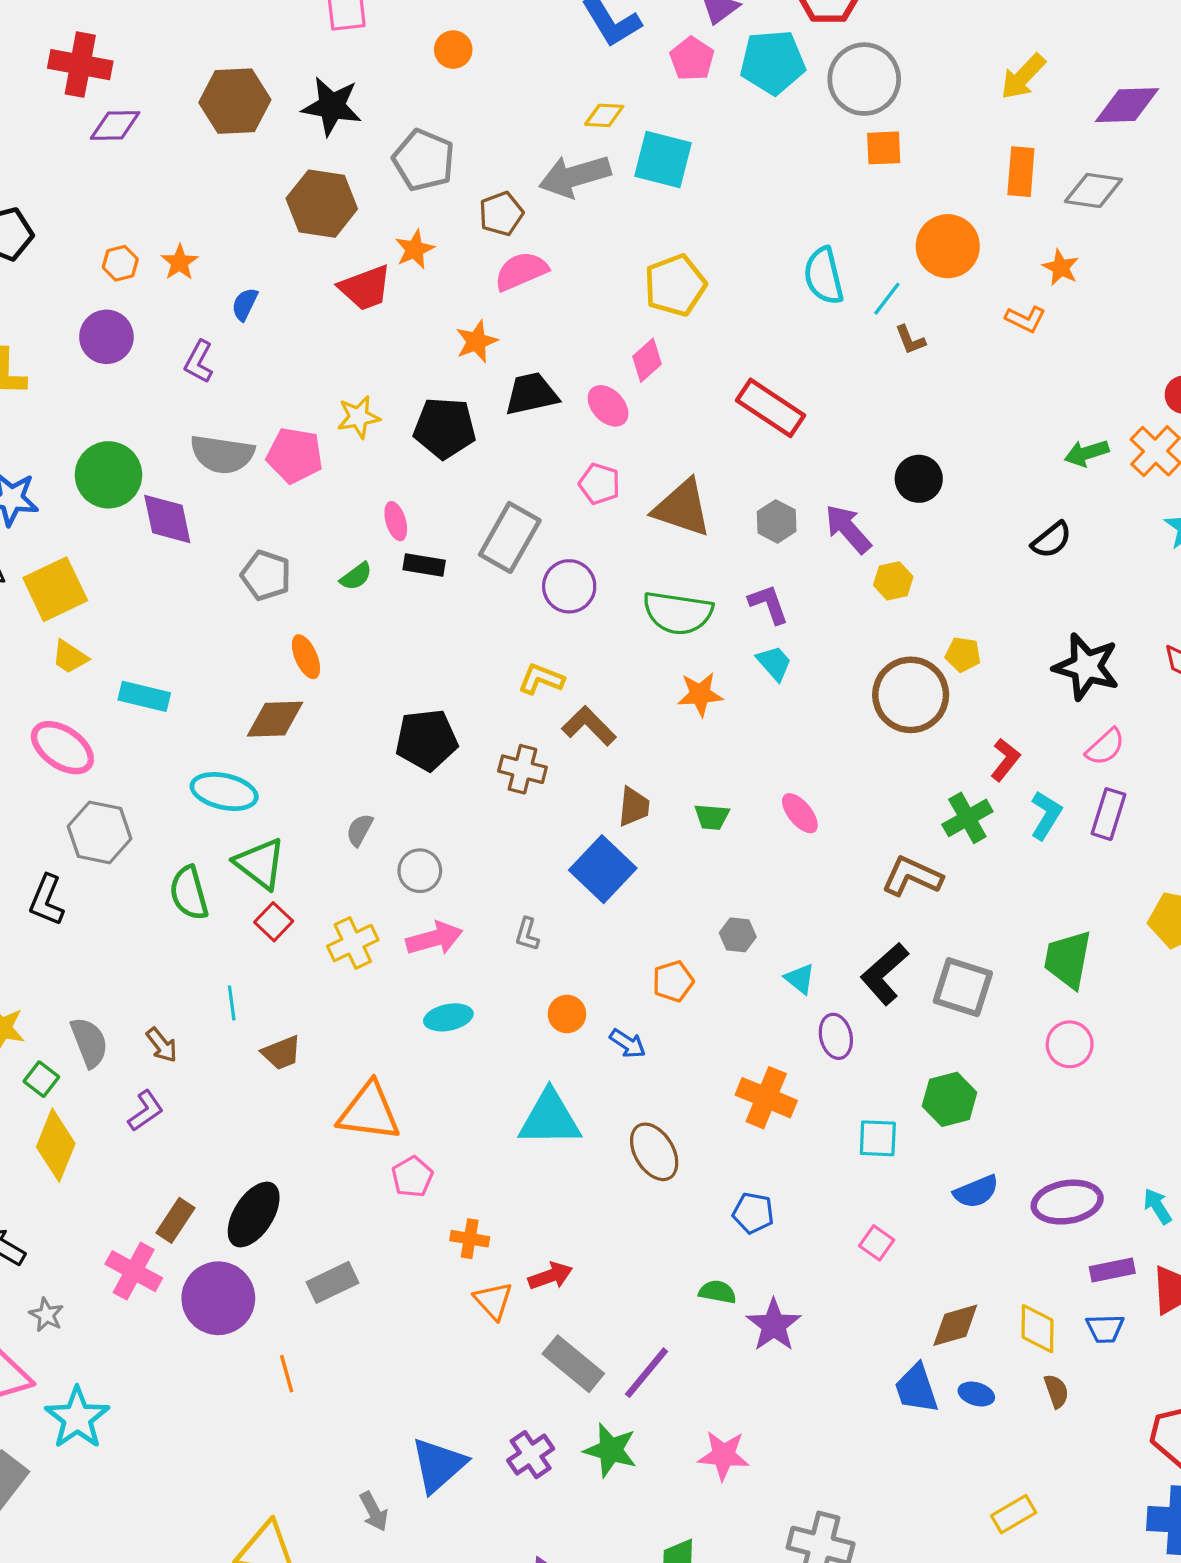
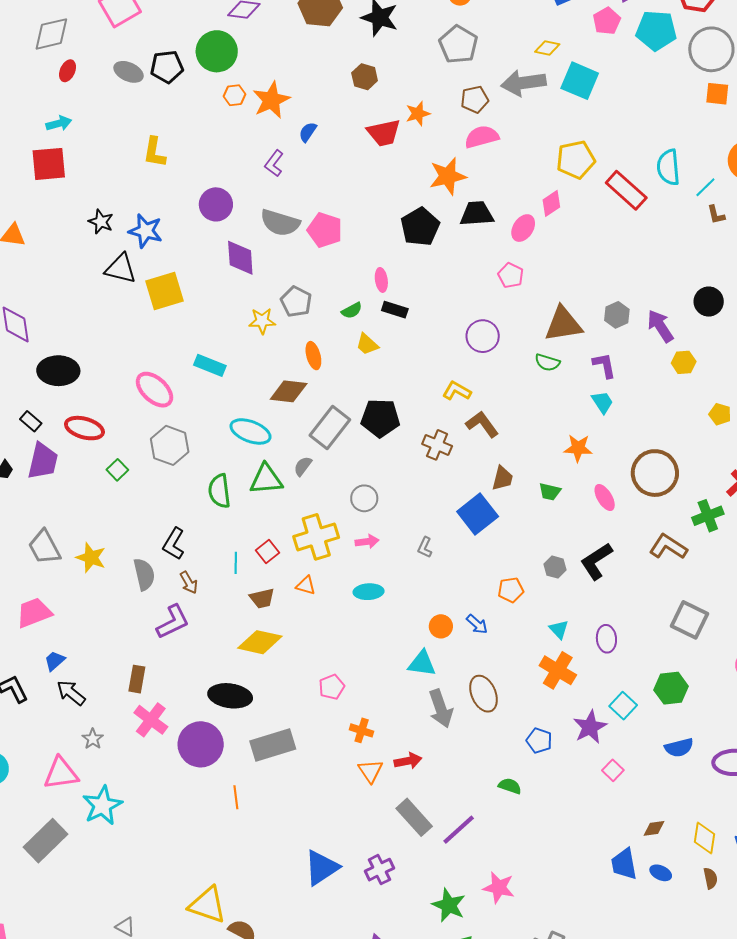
gray pentagon: (424, 160) -> (458, 45), moved
brown hexagon: (322, 204) -> (365, 77), size x0.6
orange star: (180, 262) -> (271, 100), size x1.6
purple circle: (106, 337) -> (216, 204), moved
orange star: (476, 341) -> (448, 176), size x1.4
pink ellipse: (608, 406) -> (523, 228), turned 68
red rectangle: (771, 408) -> (626, 190), moved
yellow star: (358, 417) -> (262, 321), moved
black pentagon: (445, 428) -> (420, 227), turned 30
green circle: (108, 475) -> (217, 51), moved
brown triangle: (682, 508) -> (563, 324), moved, turned -36
gray rectangle: (510, 537) -> (330, 427), moved
green semicircle: (678, 613) -> (547, 362), size x0.6
yellow trapezoid: (70, 657) -> (367, 344), moved
orange star: (700, 694) -> (578, 448), moved
brown circle: (911, 695) -> (655, 473), moved
gray semicircle: (360, 830) -> (303, 466), moved
green triangle: (260, 864) -> (266, 479), turned -51
black L-shape: (47, 900) -> (174, 544), moved
red square: (274, 922) -> (267, 552), moved
pink arrow: (434, 938) -> (367, 542), size x0.7
yellow cross: (353, 943) -> (316, 537), size x1.4
black L-shape: (884, 974) -> (596, 561), moved
cyan triangle: (800, 979) -> (559, 629), moved
orange circle: (567, 1014) -> (441, 626), moved
green square: (41, 1079) -> (117, 470), moved
purple L-shape: (146, 1111) -> (173, 622), size x1.4
orange triangle: (369, 1112) -> (306, 585), moved, size x0.5
cyan triangle: (550, 1119) -> (422, 663), size x0.7
cyan square: (878, 1138) -> (623, 706), turned 32
yellow diamond: (56, 1145) -> (260, 642), moved, turned 72
black ellipse: (254, 1215) -> (230, 696), turned 57
brown rectangle: (175, 1220) -> (137, 679), moved, turned -32
gray rectangle: (332, 1282) -> (273, 745), size x1.4
purple star: (774, 1325) -> (590, 727), moved
brown diamond: (955, 1325) -> (654, 828), size x0.7
green star: (611, 1450) -> (449, 905), moved
gray arrow: (374, 1511) -> (441, 708), moved, size x1.5

